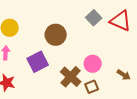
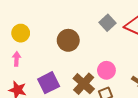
purple square: (38, 62) -> (49, 83), moved

